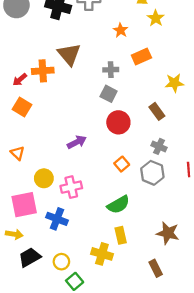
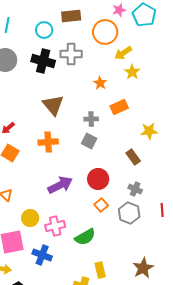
orange cross: (43, 71) -> (48, 142), moved
red circle: (118, 122) -> (98, 179), moved
purple arrow: (77, 142) -> (60, 185), size x1.4
green semicircle: (118, 205) -> (85, 237), moved
brown star: (168, 233) -> (143, 268), turned 30

